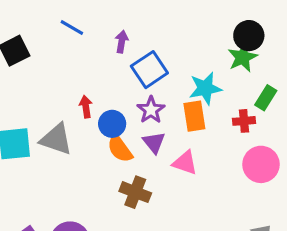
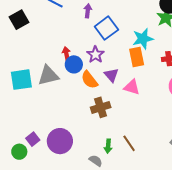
purple star: (151, 110) -> (95, 55), moved
blue circle: (112, 124) -> (74, 64), moved
gray triangle: (56, 139) -> (48, 75), turned -30
brown cross: (135, 192) -> (101, 107), turned -36

